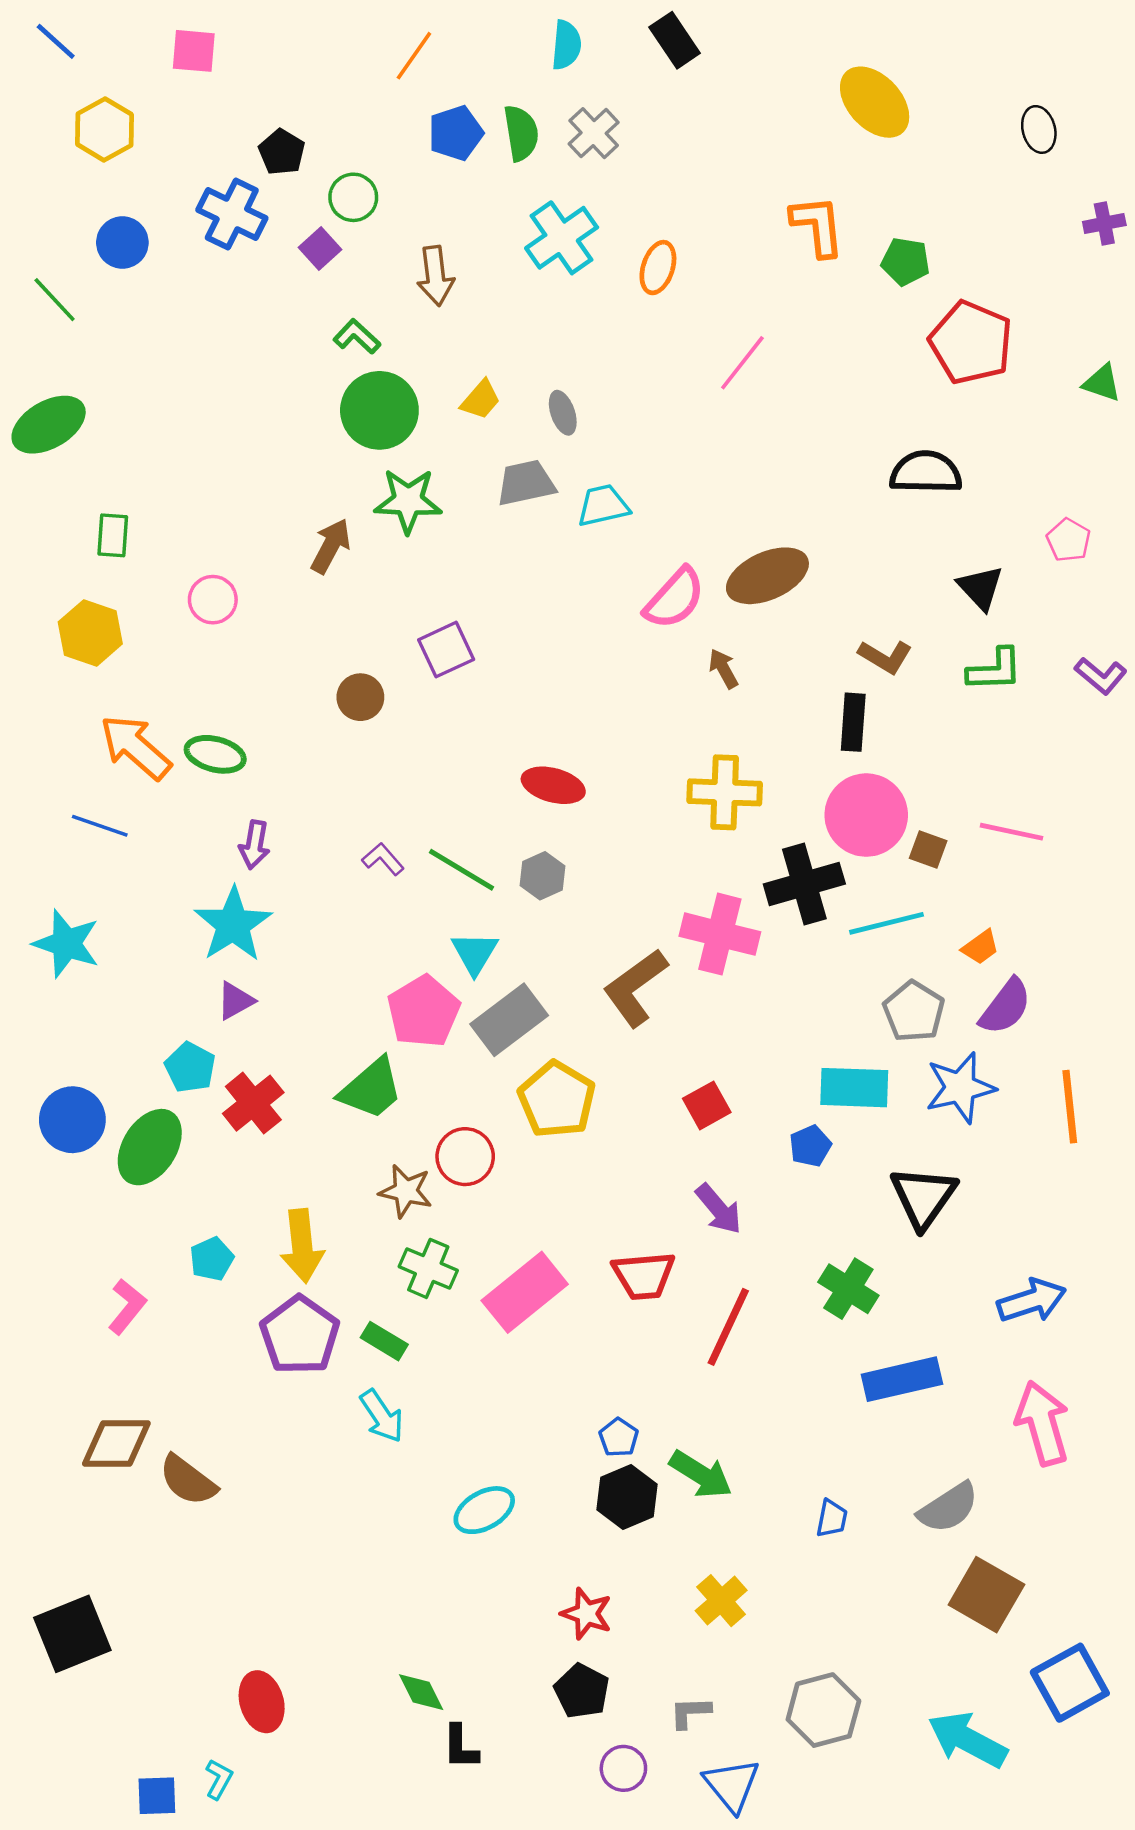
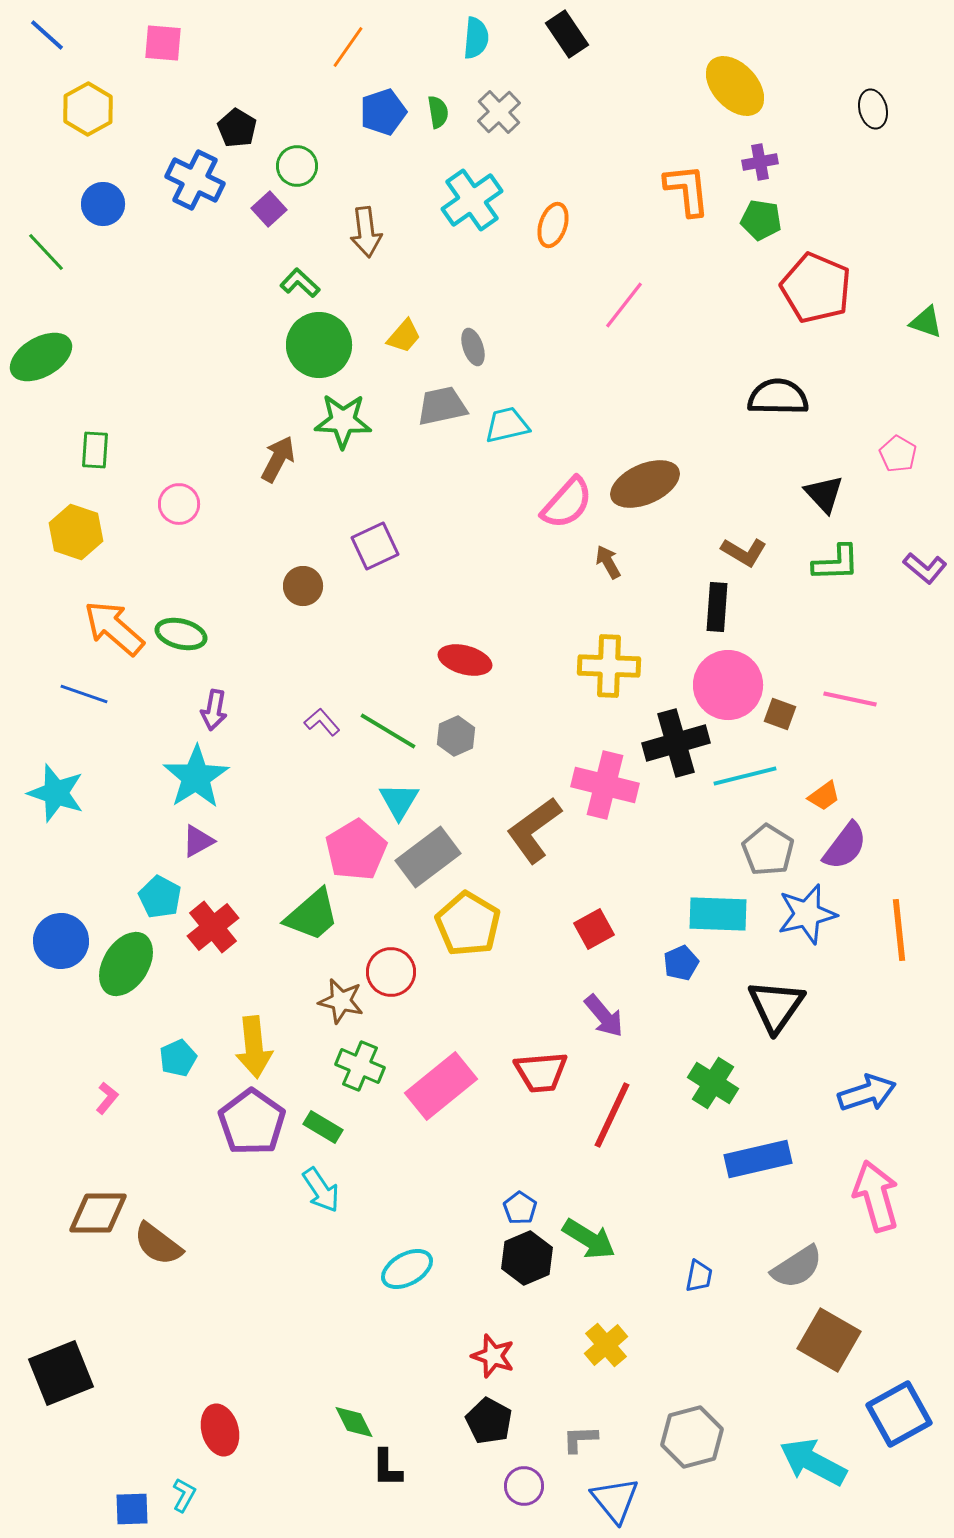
green semicircle: (521, 133) -> (438, 112), size x0.7
purple cross: (1104, 223) -> (760, 162), moved
pink L-shape: (127, 1307) -> (107, 1098), size x0.7

